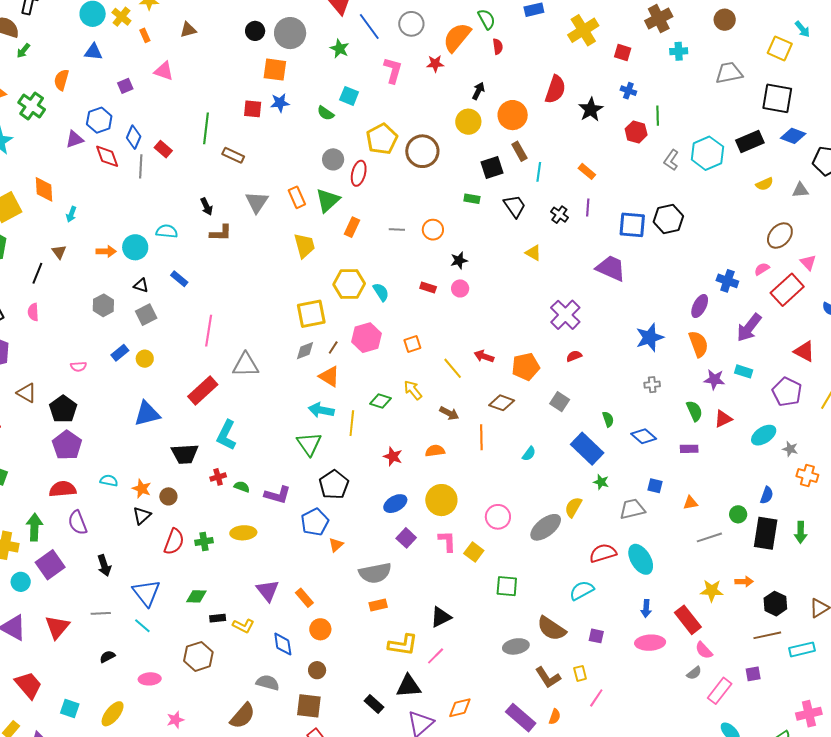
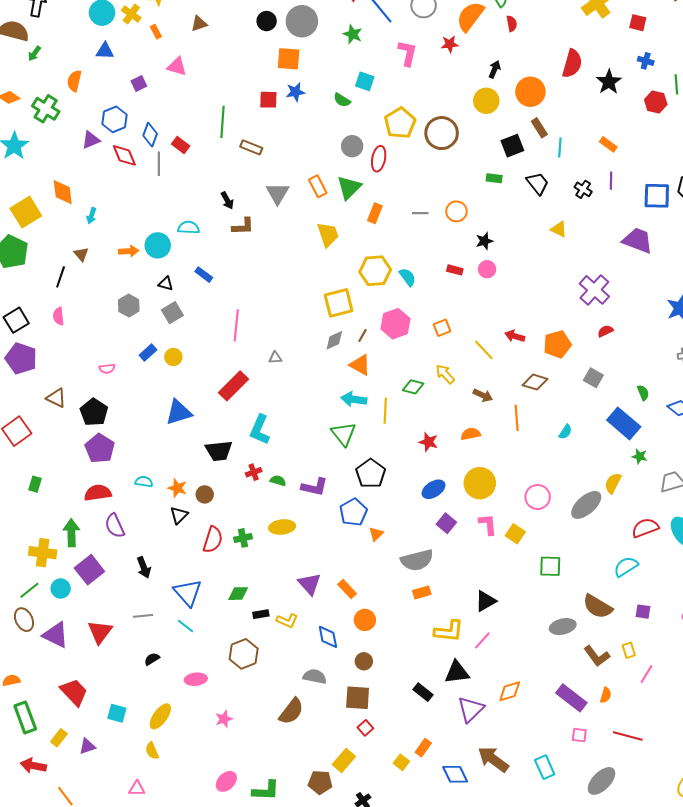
gray triangle: (246, 365) -> (275, 358), size x0.5

